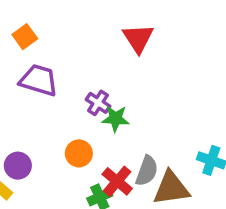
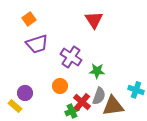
purple trapezoid: (39, 80) -> (37, 44), turned 145
purple cross: (98, 103) -> (71, 57), size x1.5
green star: (115, 119) -> (97, 71), moved

